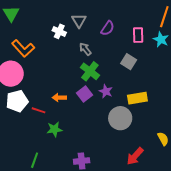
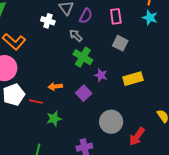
purple semicircle: (108, 28) -> (86, 16), moved
pink rectangle: (138, 35) -> (116, 16), moved
purple square: (85, 94) -> (84, 93), moved
gray circle: (120, 118) -> (111, 122), moved

